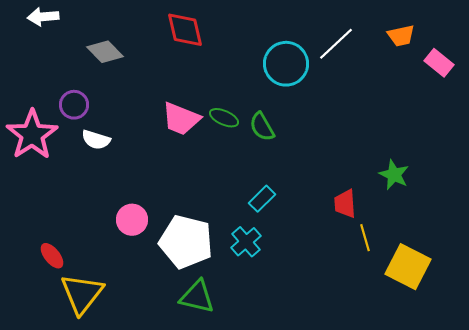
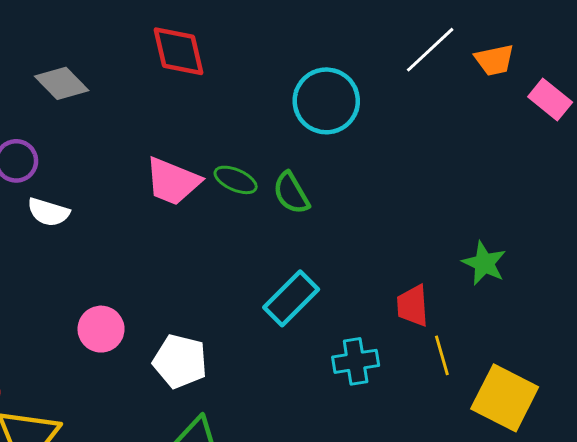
white line: (336, 44) -> (430, 50), moved
cyan rectangle: (262, 199) -> (291, 298), size x1.4
white pentagon: (186, 242) -> (180, 361), size x0.7
cyan cross: (246, 242) -> (356, 361), moved, turned 32

